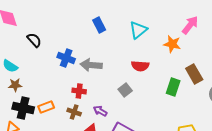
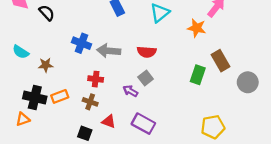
black semicircle: (34, 40) -> (47, 13), moved
red semicircle: (140, 66) -> (147, 52), moved
brown star: (15, 85) -> (46, 65), moved
purple arrow: (100, 111) -> (130, 91), moved

